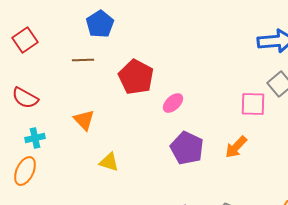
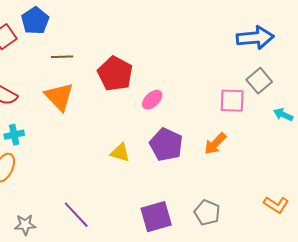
blue pentagon: (100, 24) -> (35, 21), moved
orange triangle: (84, 120) -> (59, 97), moved, size x1.4
yellow triangle: (109, 162) -> (120, 153), moved

